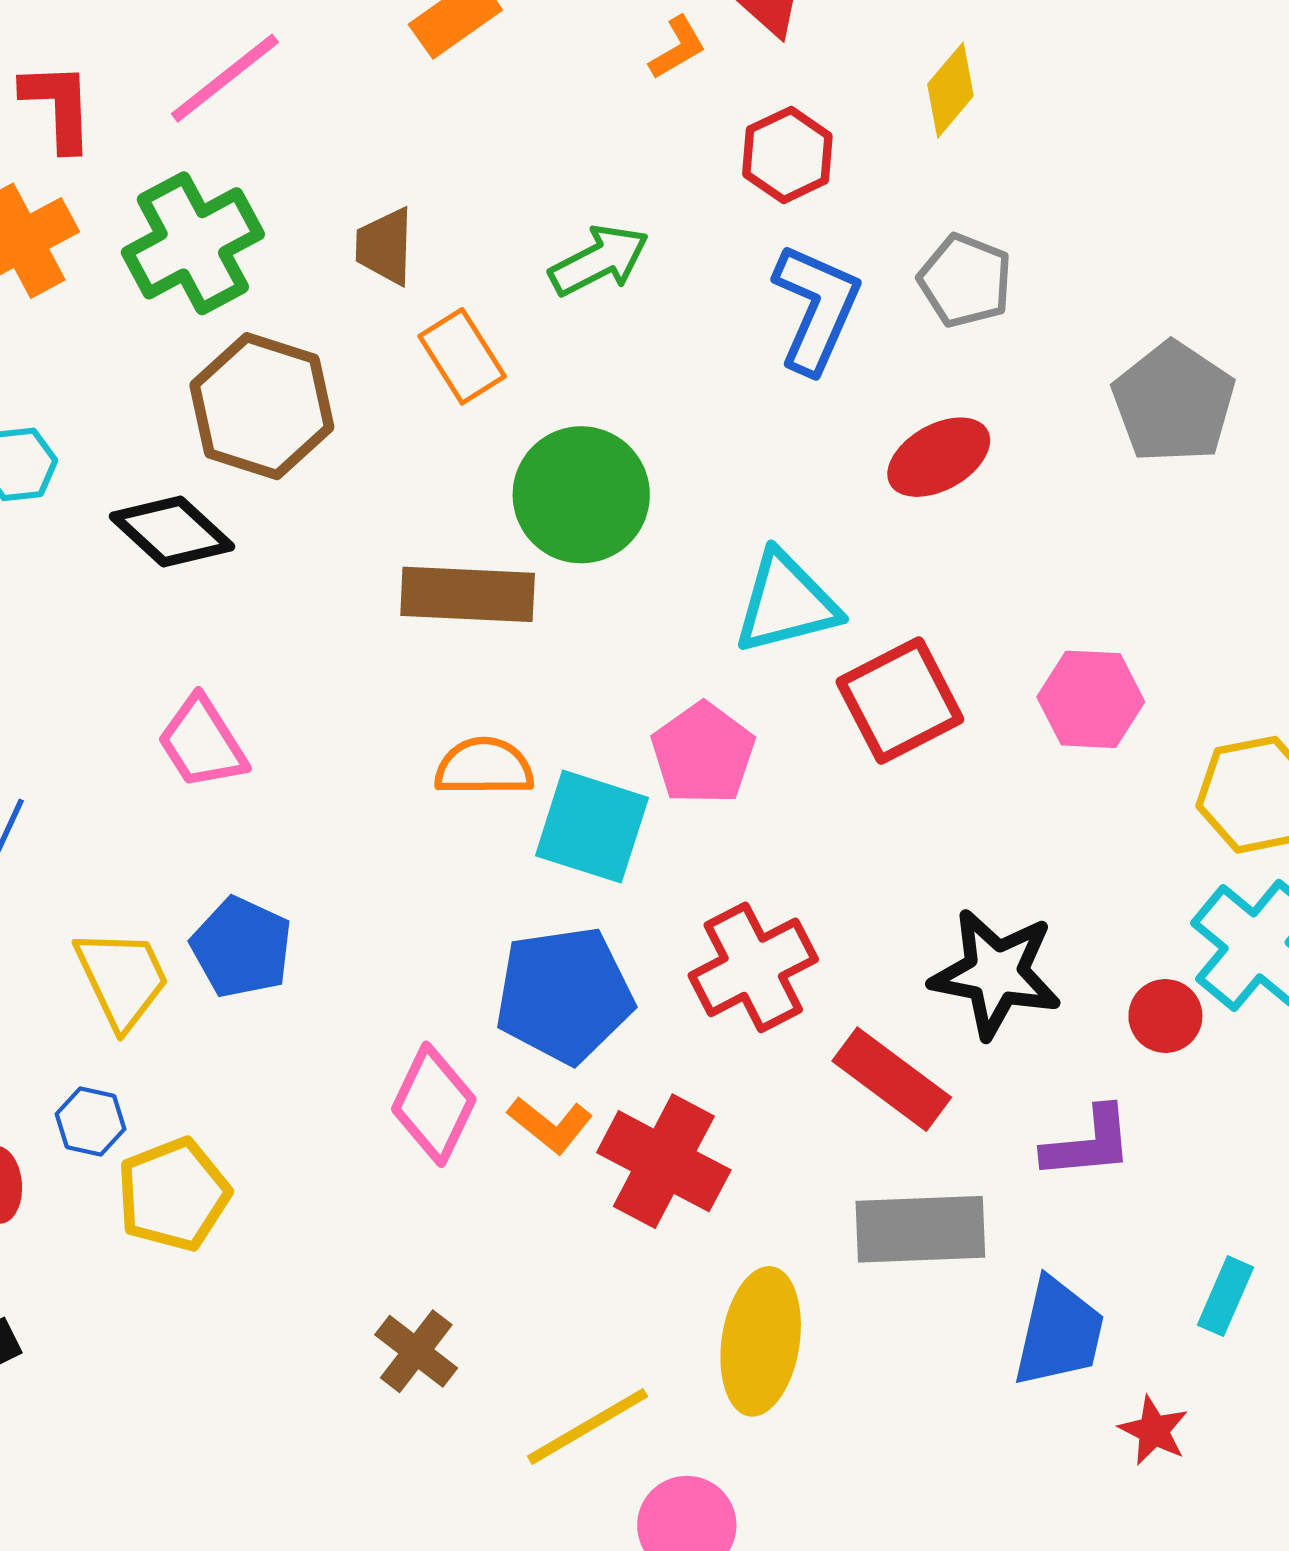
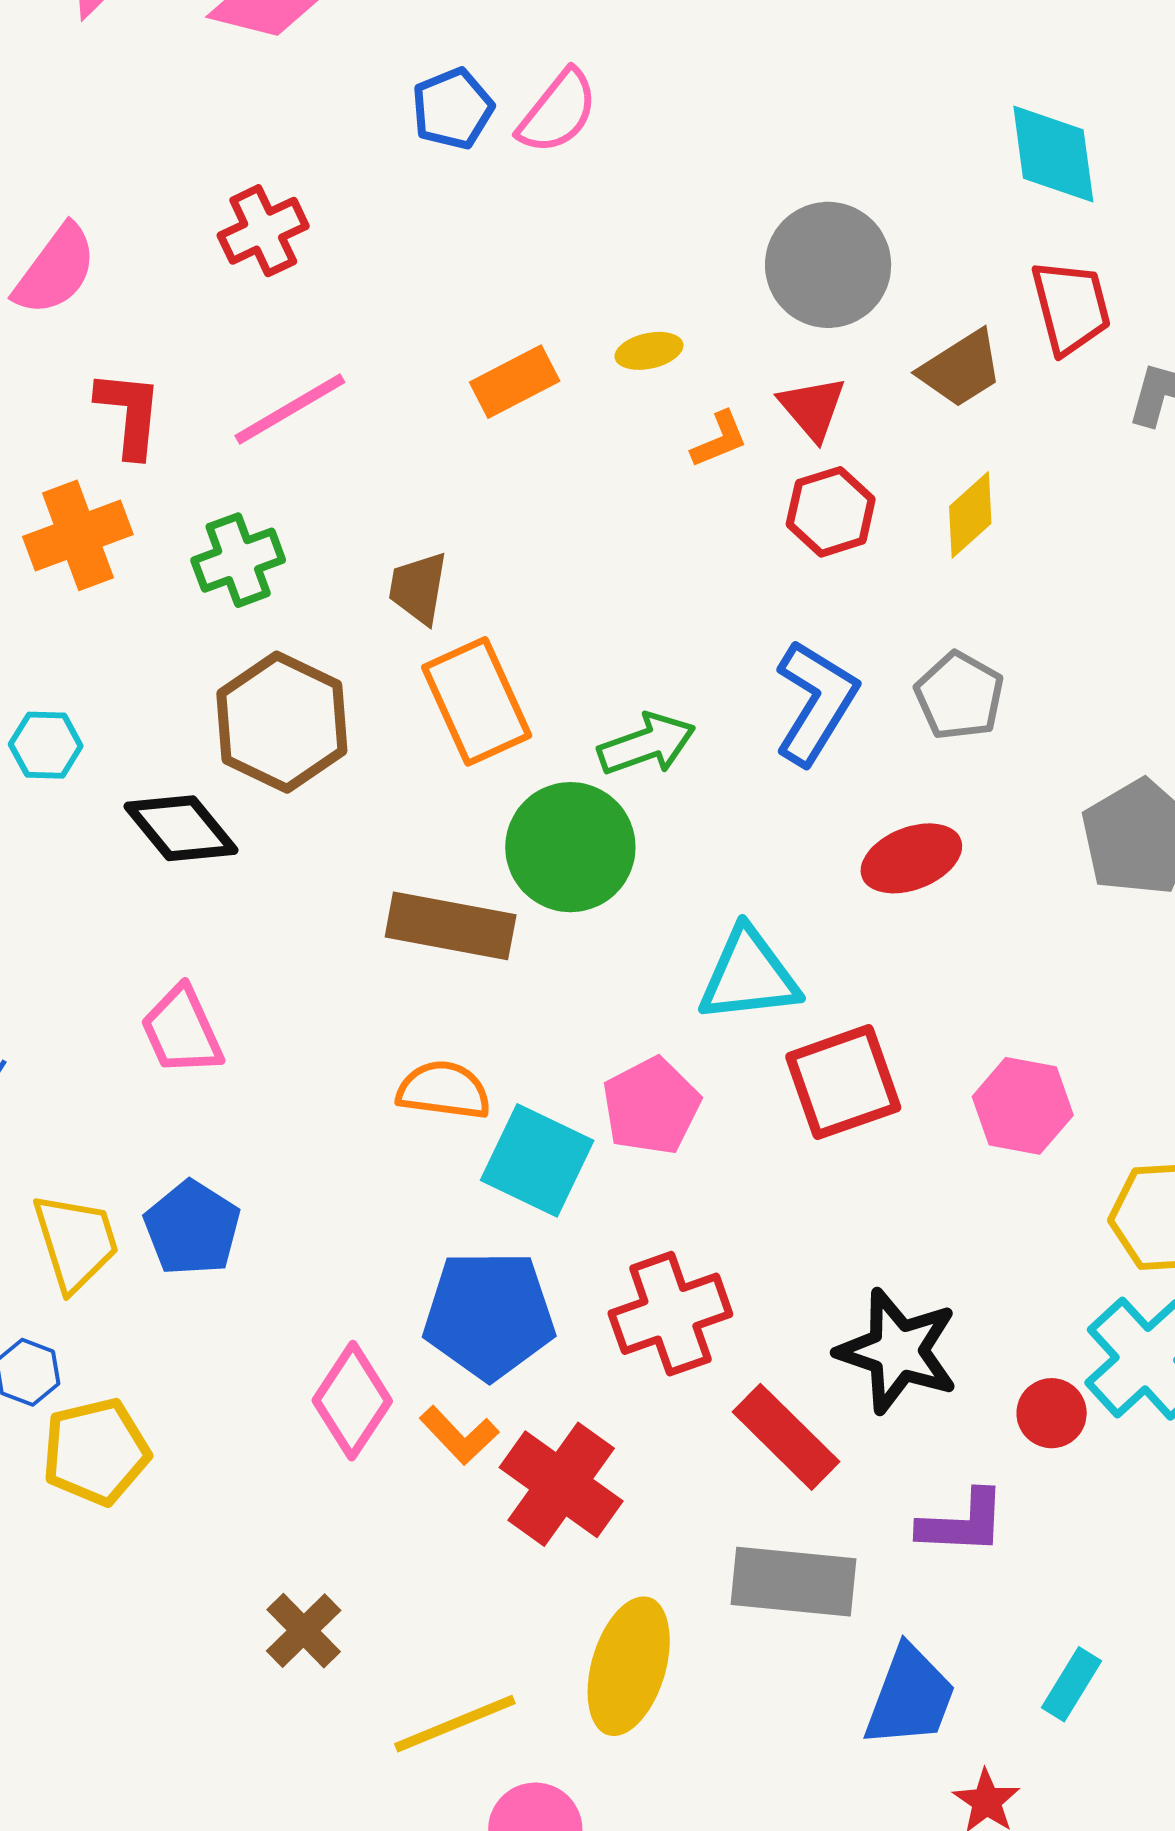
red hexagon: (787, 155) -> (831, 512), moved
green cross: (193, 243) -> (238, 560), size x0.7
green arrow: (599, 260) -> (647, 744), moved
orange rectangle: (462, 356) -> (477, 701), size x1.4

